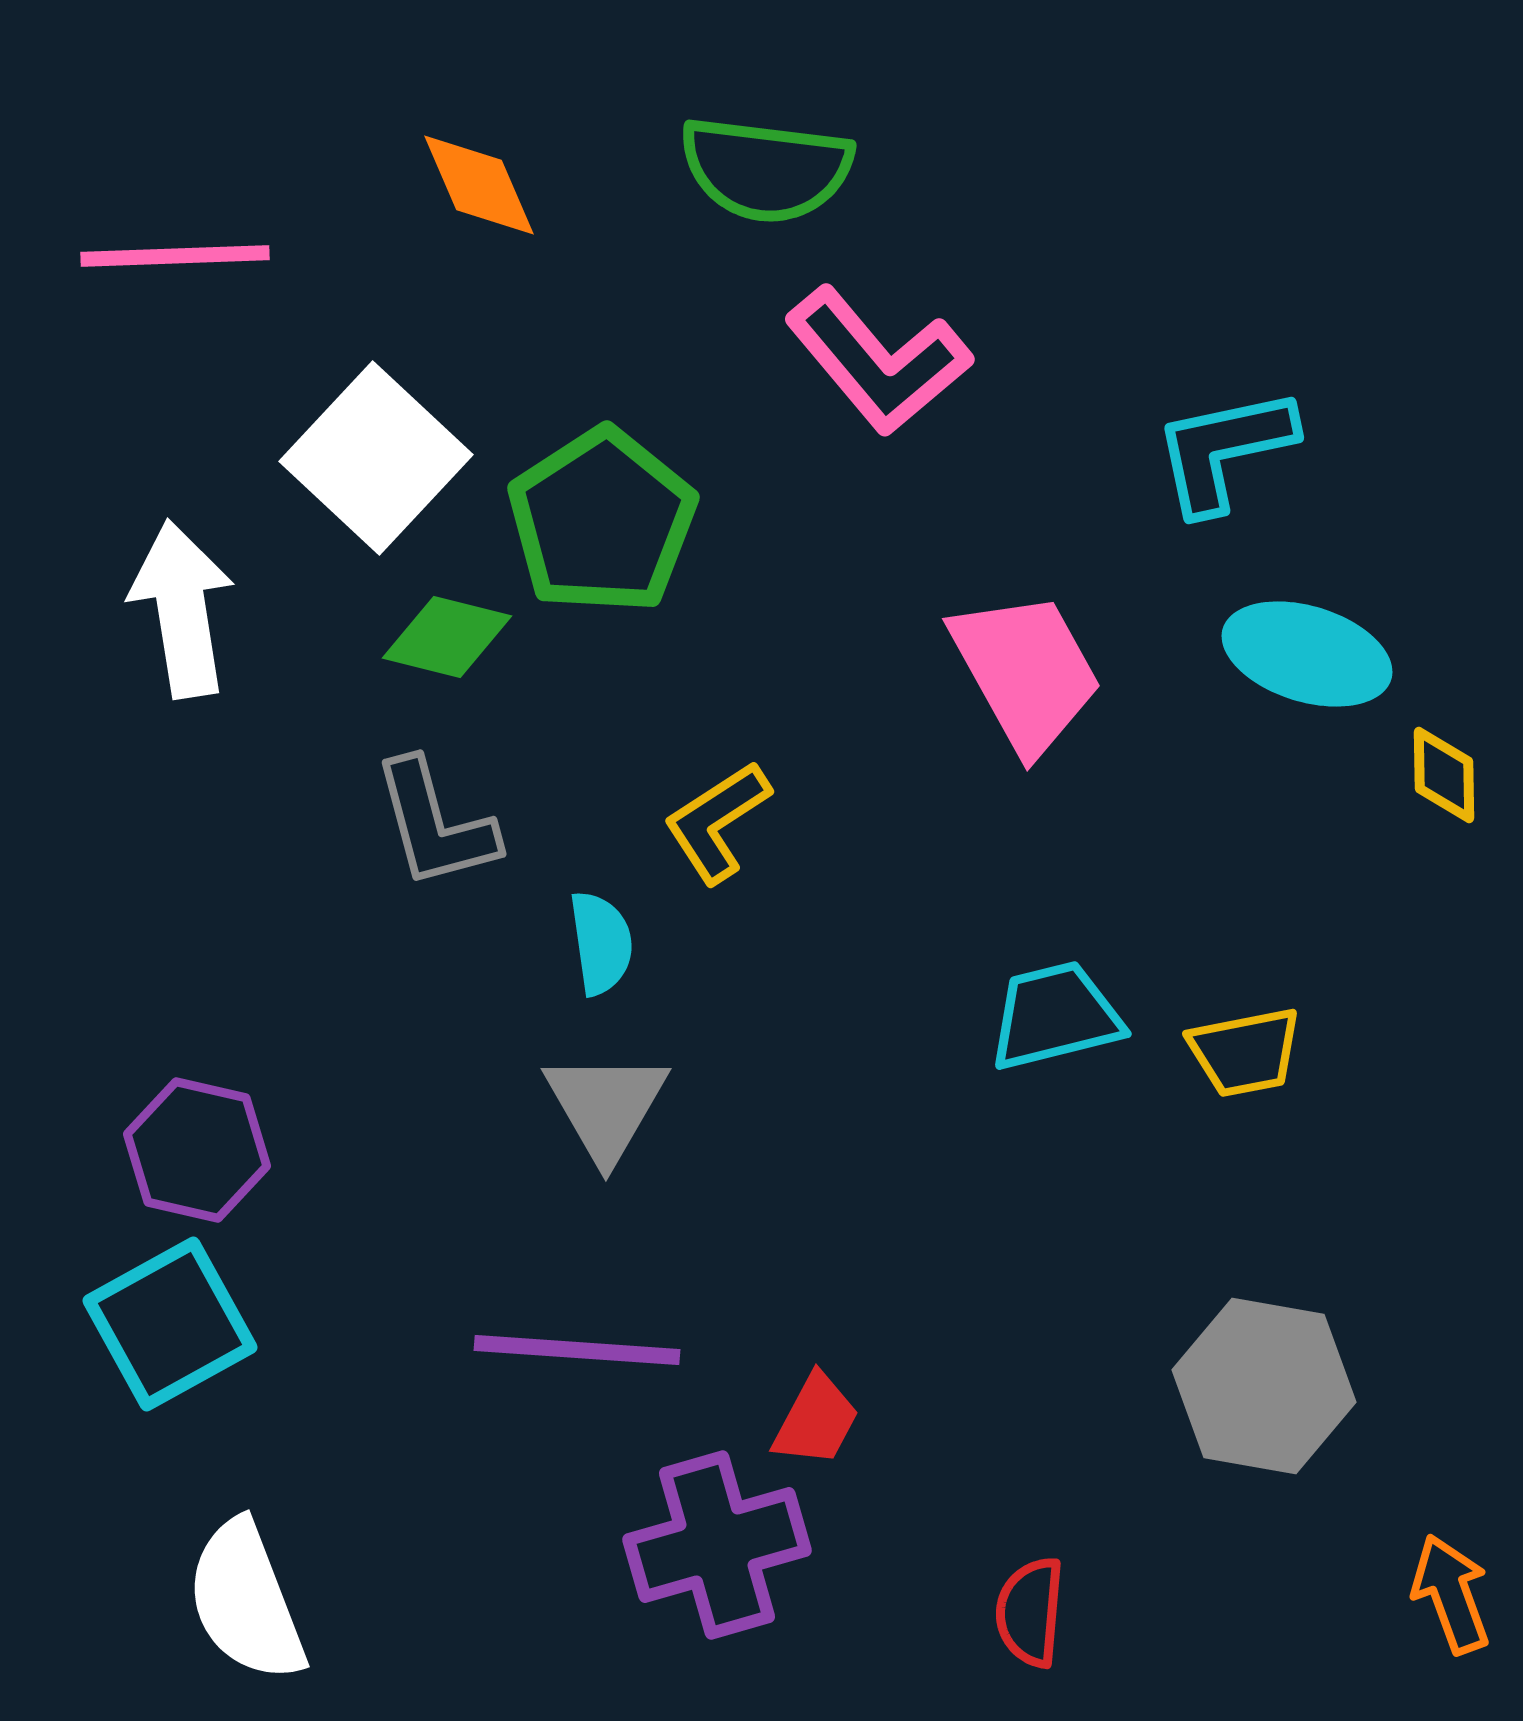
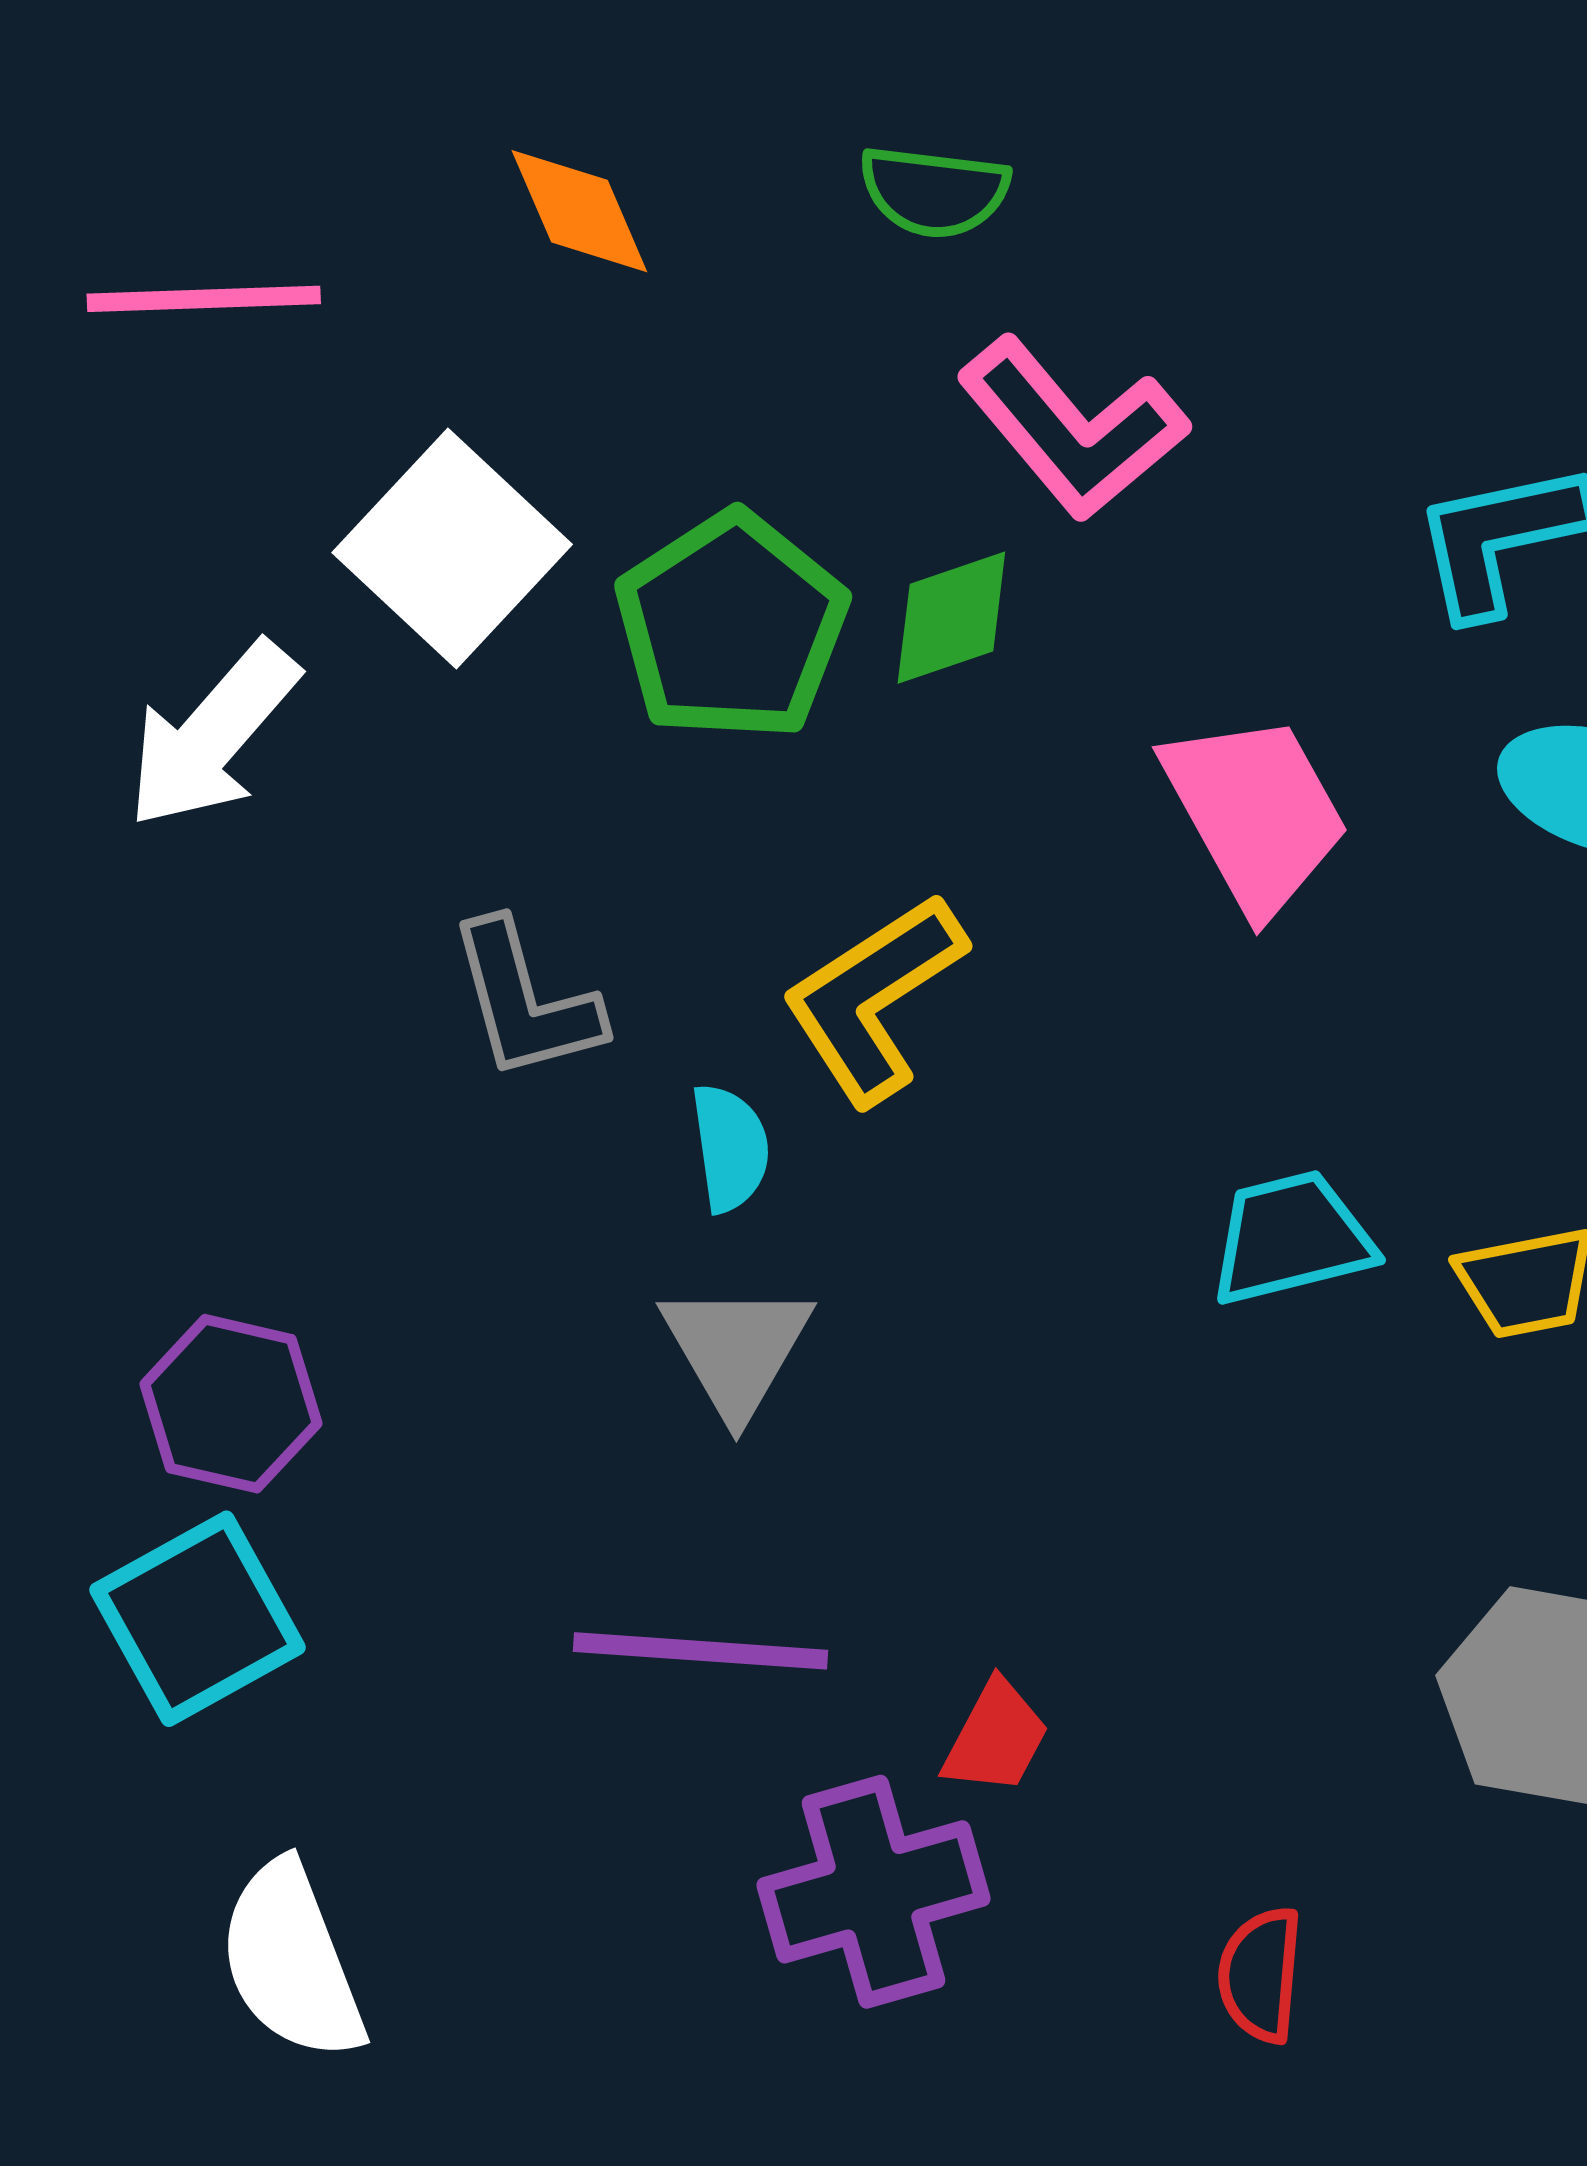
green semicircle: (766, 169) -> (934, 191), size x0.7
white arrow: (182, 609) -> (212, 735), turned -130
green diamond: (447, 637) -> (951, 618), moved, turned -33
yellow L-shape: (717, 822) -> (874, 998), size x1.4

